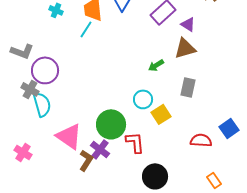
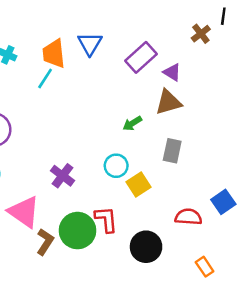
green circle: (111, 124) -> (77, 231), moved
purple cross: (100, 149) -> (63, 176), moved
black circle: (155, 176) -> (146, 247), moved

